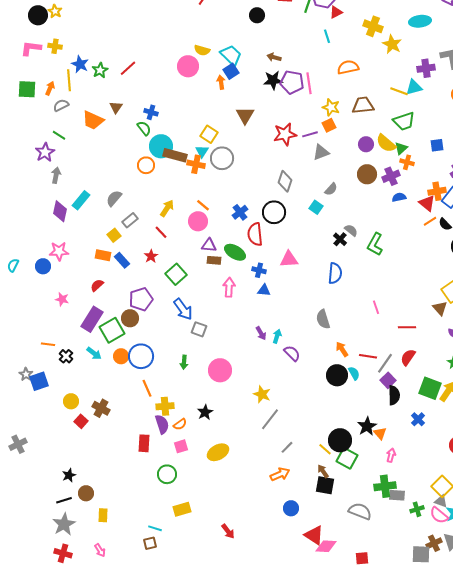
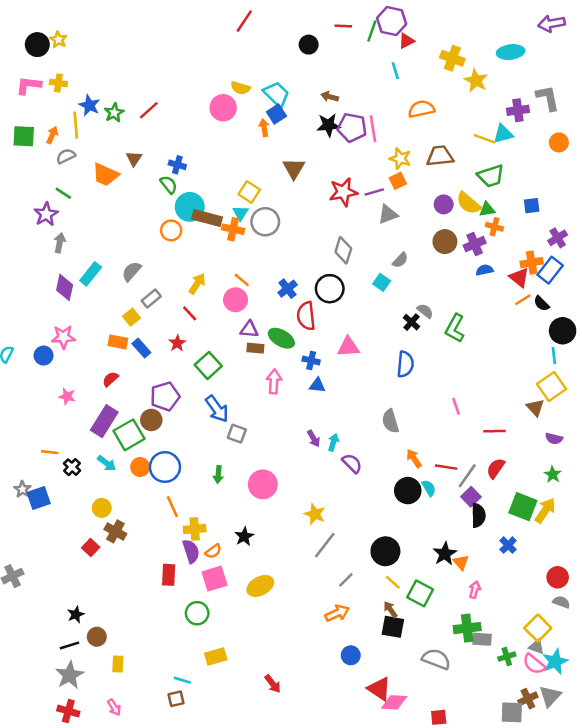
green triangle: (401, 148) -> (487, 209), turned 32
yellow circle: (71, 401) -> (102, 508), moved
black circle: (340, 440) -> (385, 551), moved
pink square: (181, 446) -> (214, 579), size x1.5

